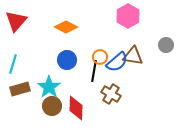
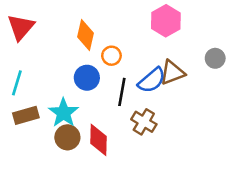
orange diamond: (66, 27) -> (86, 35), turned 75
brown triangle: (133, 56) -> (172, 73), turned -30
orange circle: (100, 57) -> (111, 56), moved

